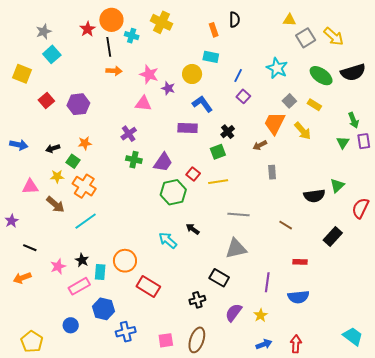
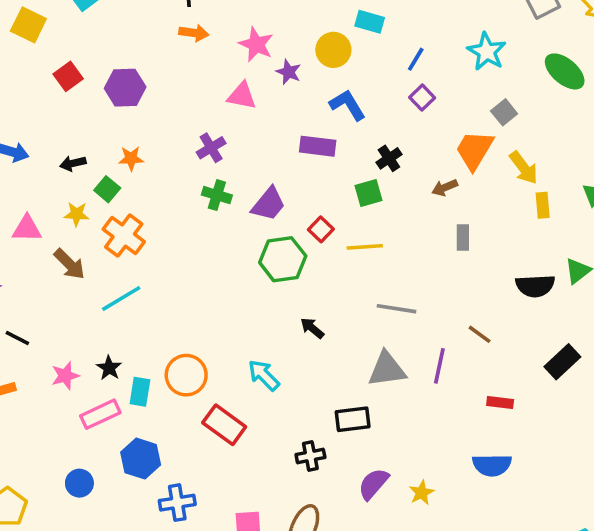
yellow rectangle: (314, 105) -> (543, 205), moved, turned 48
cyan arrow: (168, 240) -> (264, 375), moved
black rectangle: (219, 278) -> (353, 419), turned -42
purple line: (267, 282) -> (439, 366), moved

